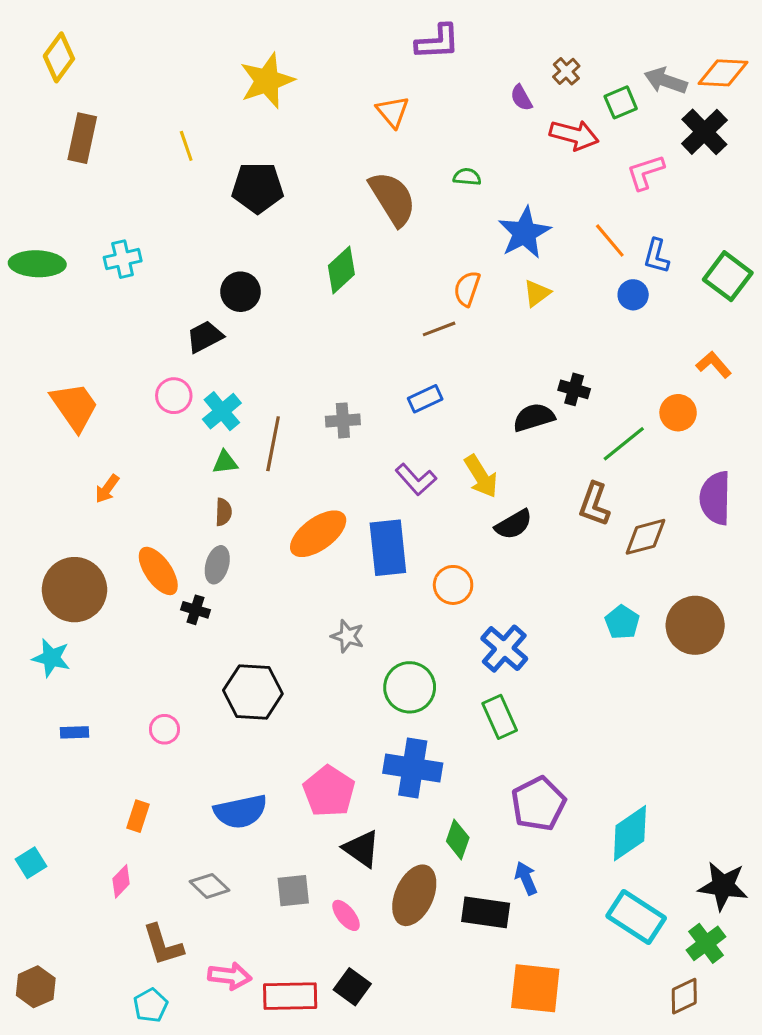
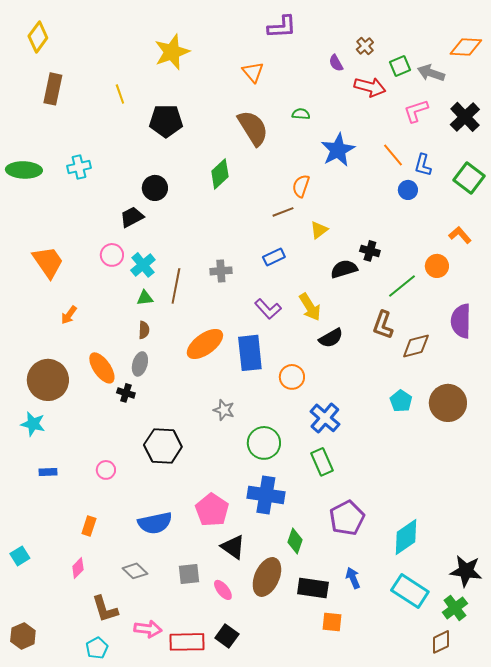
gray arrow: (666, 81) -> (431, 73), moved
black cross: (704, 132) -> (465, 117), moved
yellow triangle: (537, 293) -> (319, 230), moved
blue arrow: (526, 878) -> (353, 578), moved
orange square: (535, 988) -> (332, 622), moved, size x0.6

